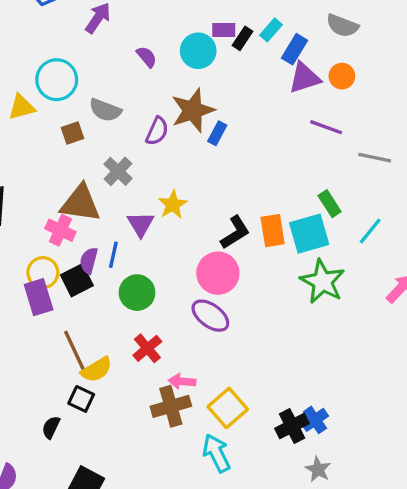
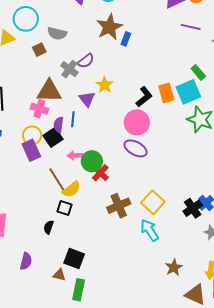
purple semicircle: (157, 131) -> (86, 61), moved, turned 36
green circle: (137, 293) -> (92, 161), moved
pink arrow: (182, 381) -> (75, 155), moved

